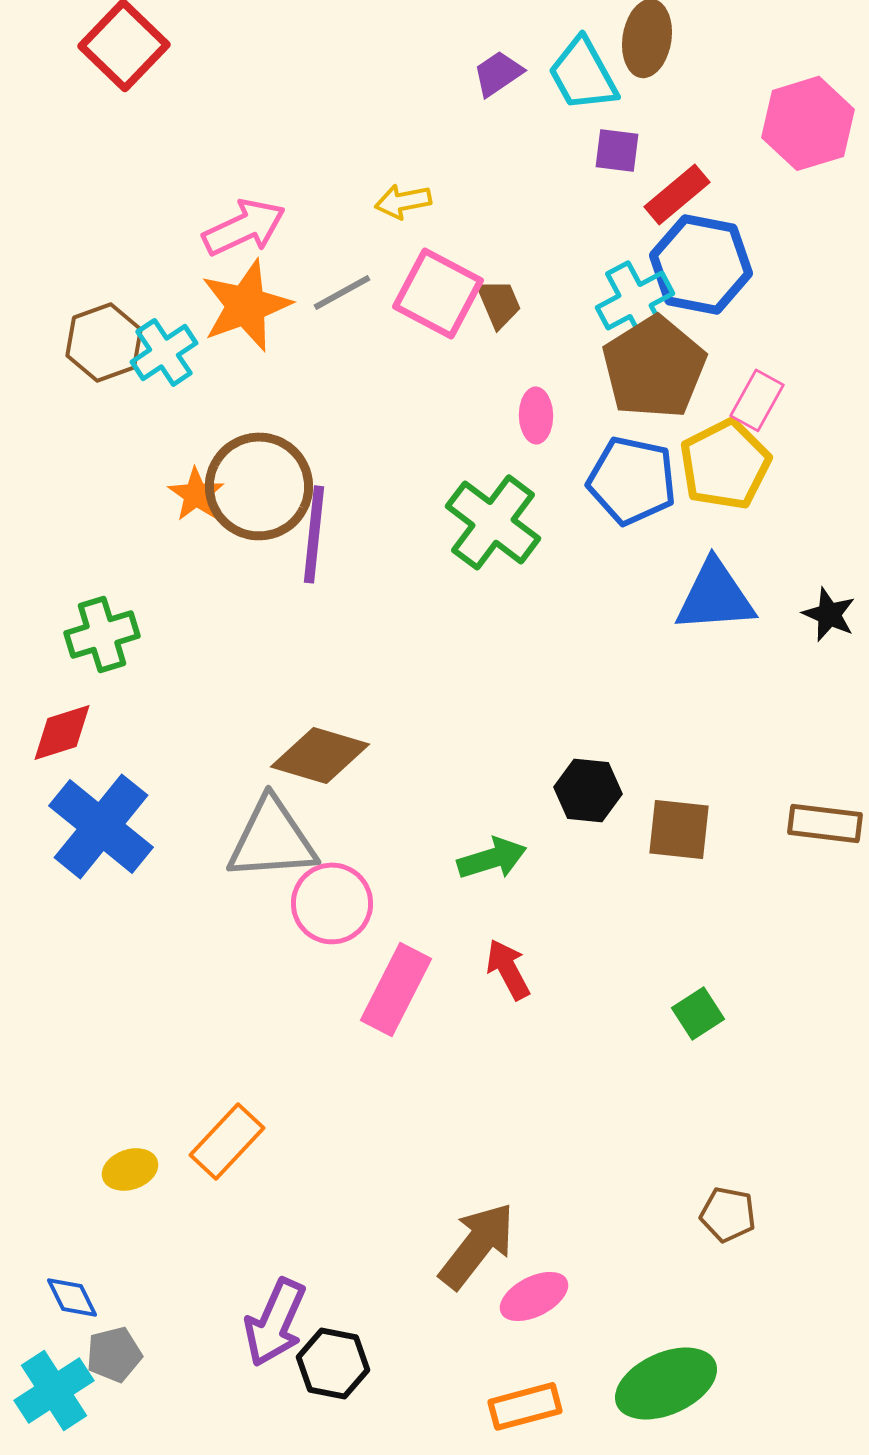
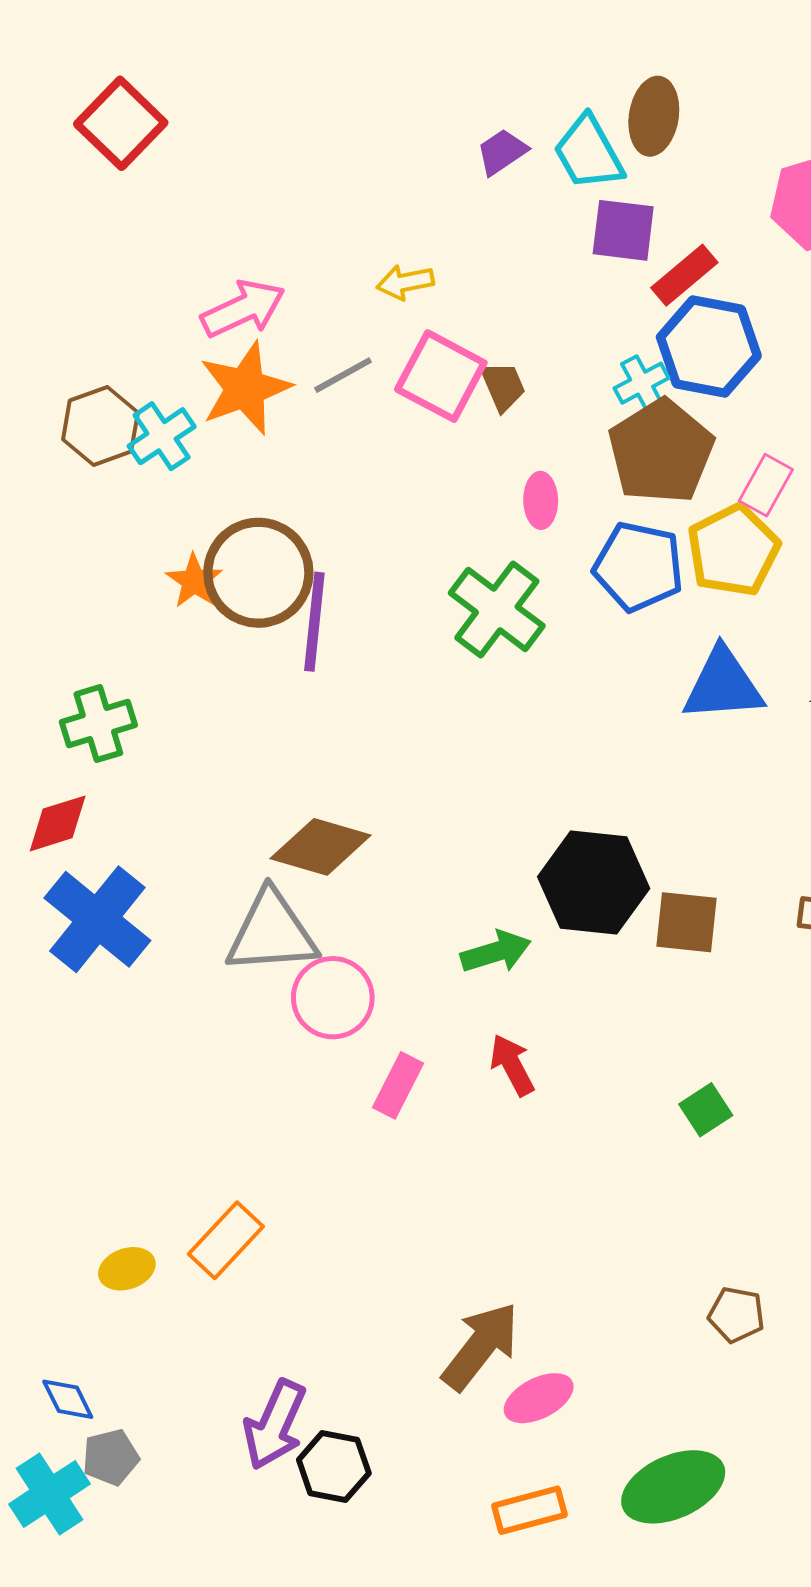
purple square: (617, 150) -> (623, 230), size x1.4
cyan cross: (635, 300) -> (642, 383), size x0.7
black hexagon: (588, 790) -> (594, 883), size x1.6
pink rectangle: (396, 989) -> (398, 1085), size x0.7

